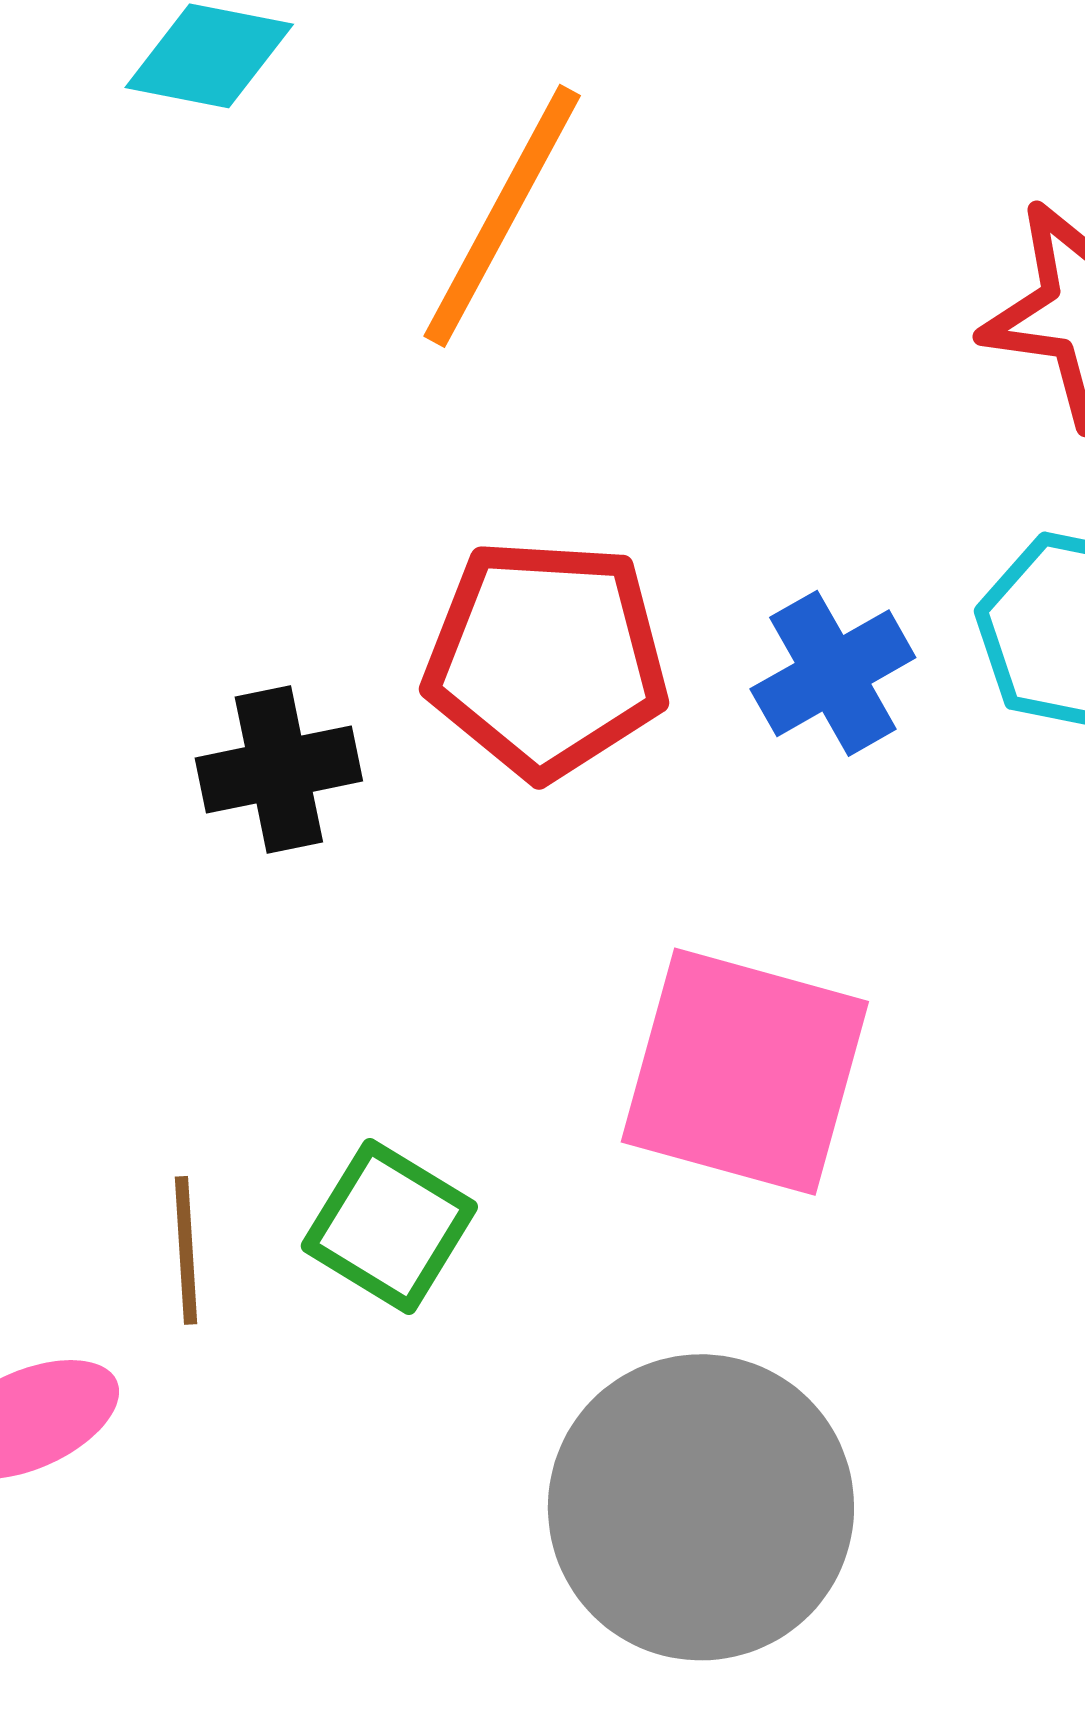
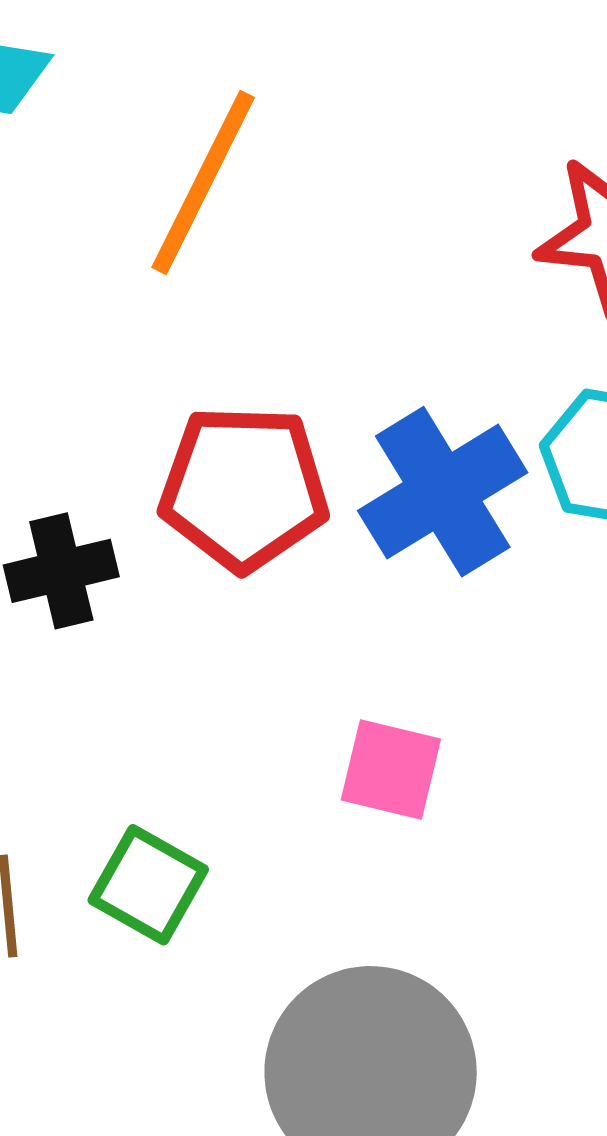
blue cross: (833, 673) -> (443, 492), size x1.5
pink square: (745, 1072) -> (391, 769), size x0.6

